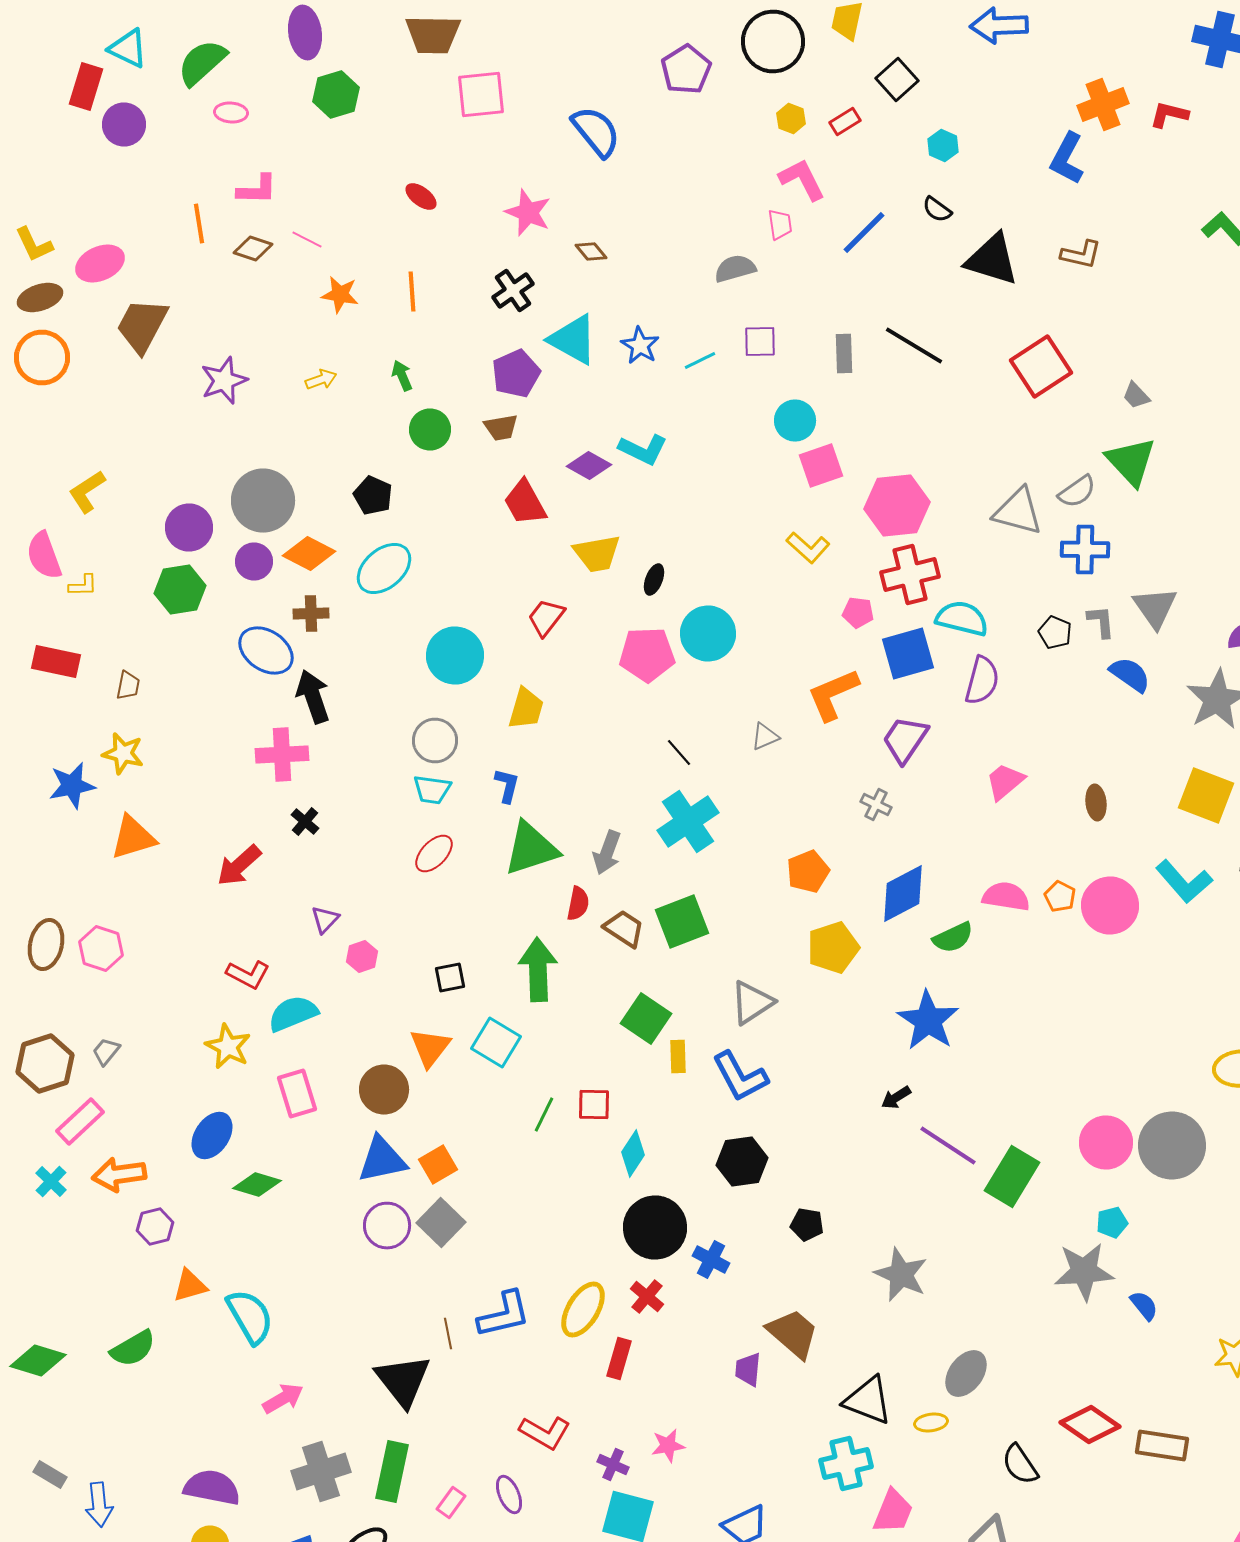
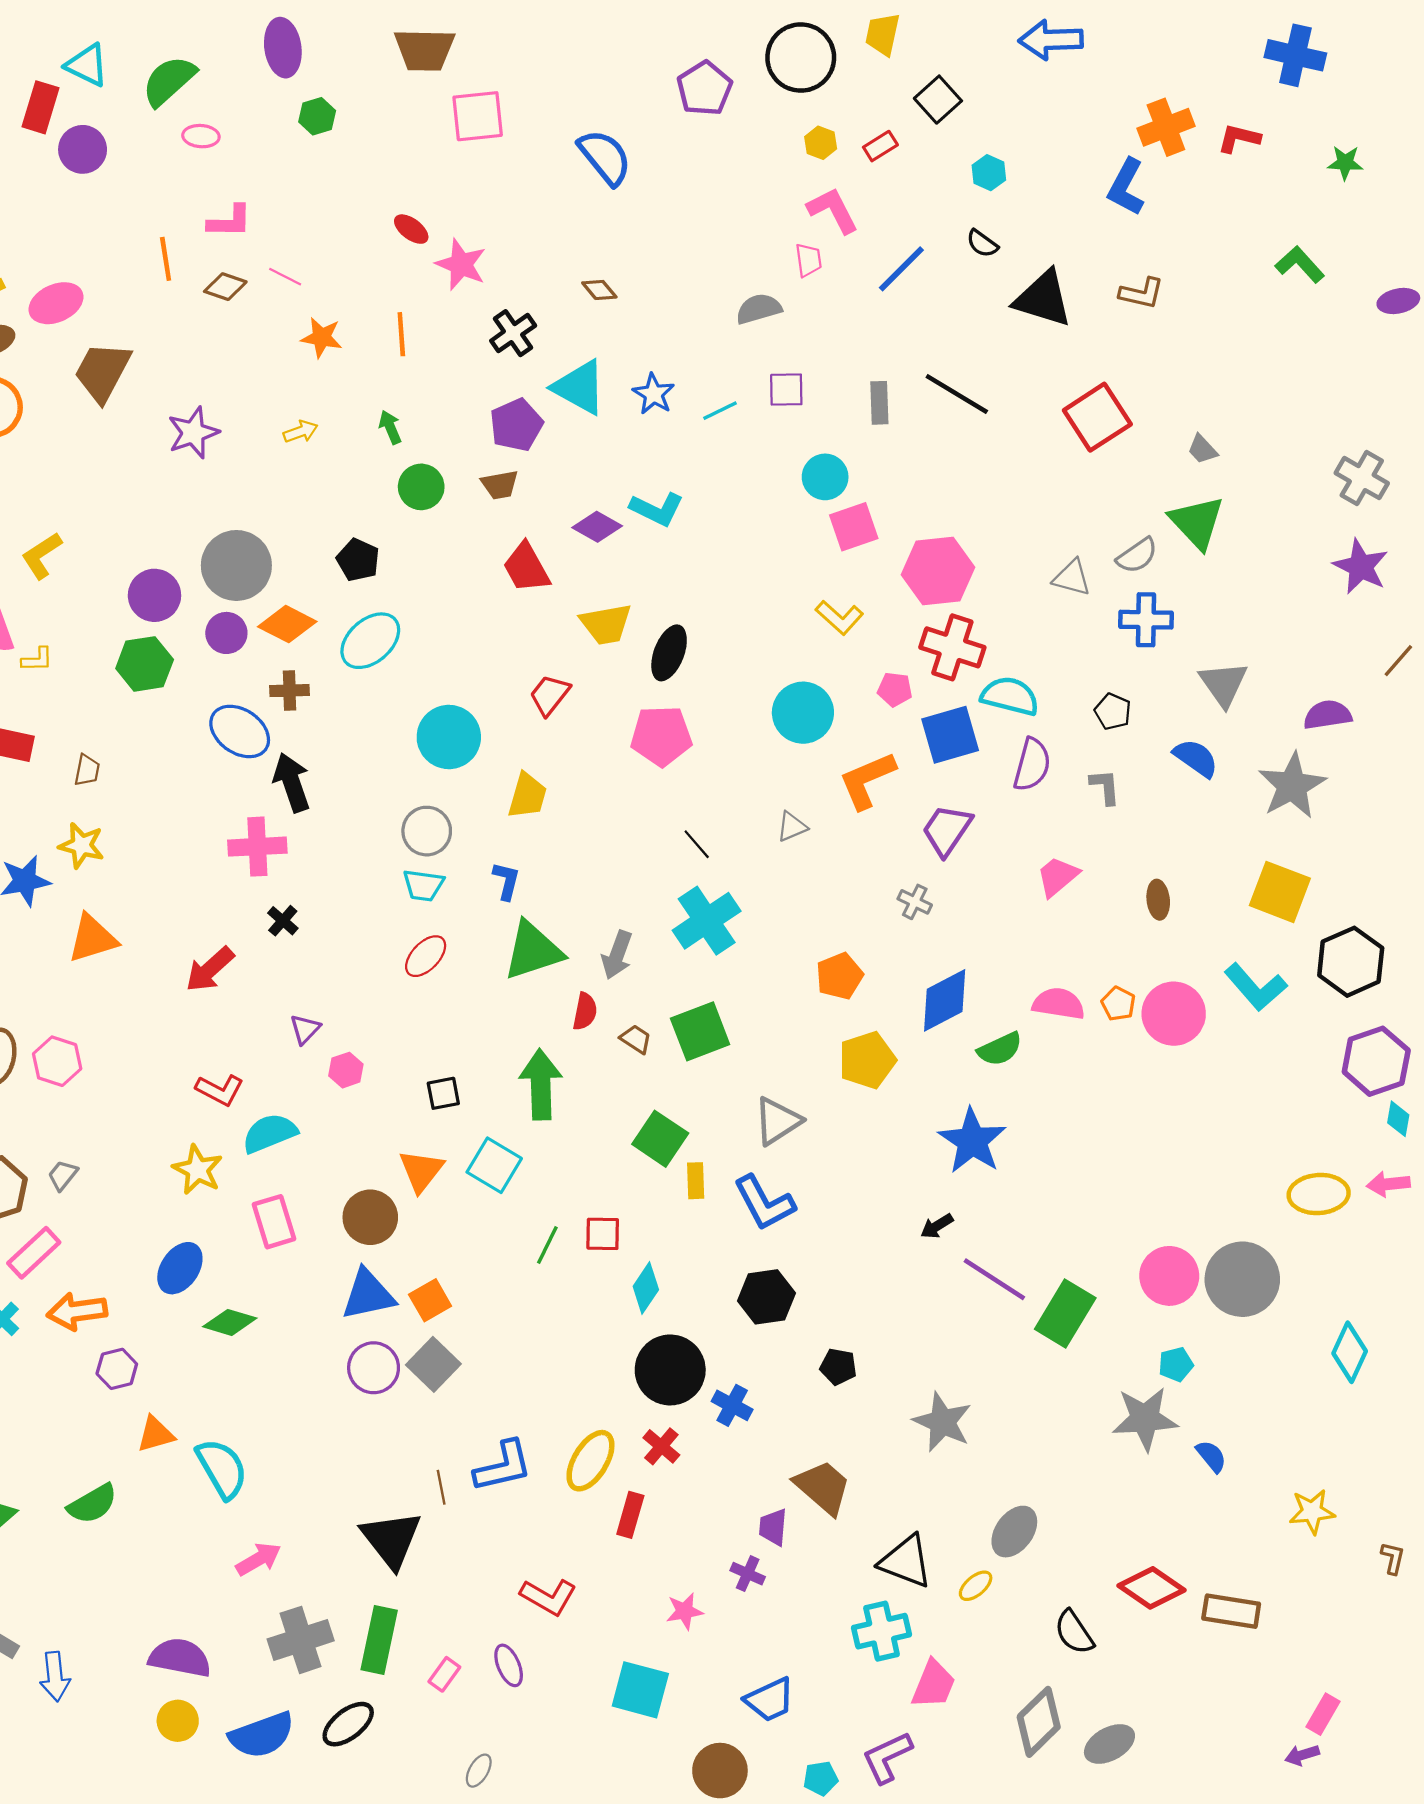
green hexagon: (336, 94) -> (317, 116), size x0.7
pink star: (528, 212) -> (461, 264), moved
gray triangle: (1018, 512) -> (1072, 578), size x0.7
red cross: (910, 574) -> (952, 647), turned 32
black ellipse: (654, 580) -> (669, 653), size x1.6
gray L-shape: (1101, 622) -> (1105, 787), moved
cyan circle: (708, 634) -> (803, 713), moved
brown trapezoid: (624, 928) -> (636, 1039), size x0.7
yellow ellipse: (931, 1422) -> (976, 1586), turned -32
purple cross: (613, 1464) -> (748, 1574), moved

